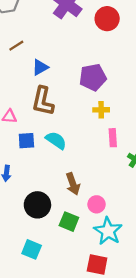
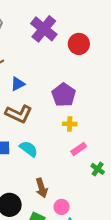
purple pentagon: (93, 77) -> (64, 95), turned -30
brown L-shape: (43, 101) -> (19, 114), turned -80
pink rectangle: (113, 138) -> (79, 149), turned 56

